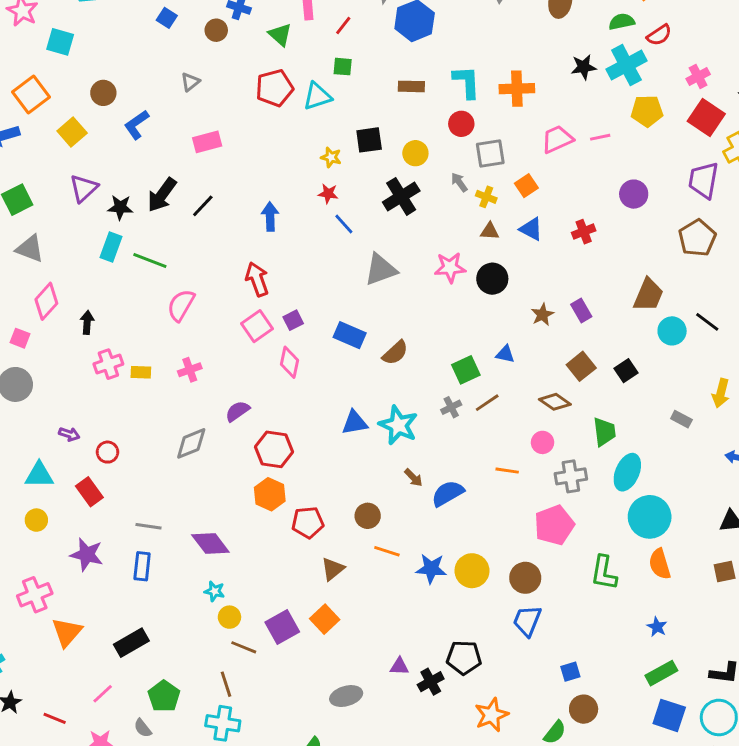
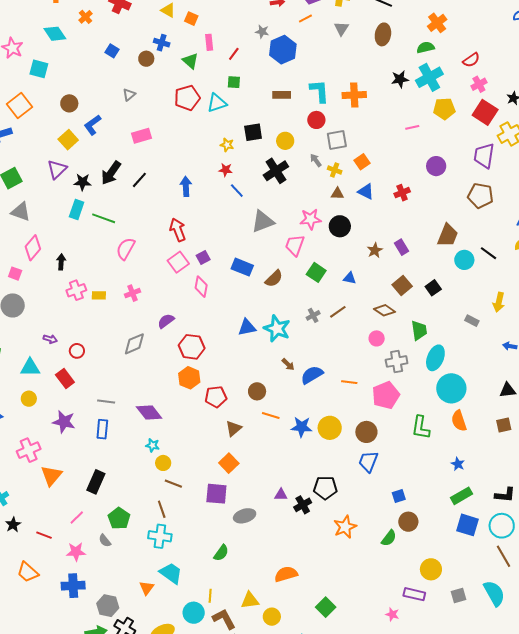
red semicircle: (659, 35) -> (471, 60), moved
yellow square: (72, 132) -> (68, 140), moved
pink trapezoid: (557, 139) -> (295, 245), moved, turned -45
brown pentagon: (697, 238) -> (480, 196), turned -30
green square: (466, 370) -> (316, 272), moved, turned -30
orange line: (507, 471) -> (349, 382), moved
purple square: (282, 627) -> (216, 494), moved, turned 35
black rectangle: (131, 643) -> (96, 482), turned -35

